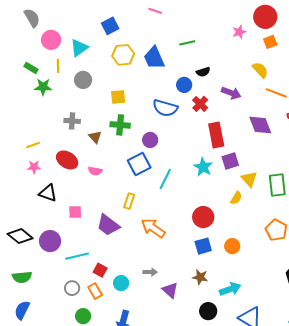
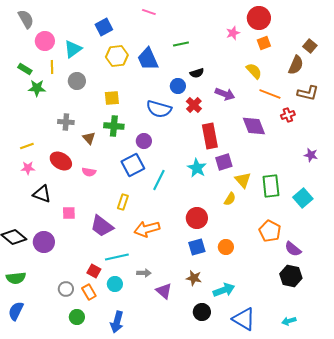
orange arrow: (153, 228) -> (147, 229), turned -50
cyan line: (77, 256) -> (117, 257), moved

